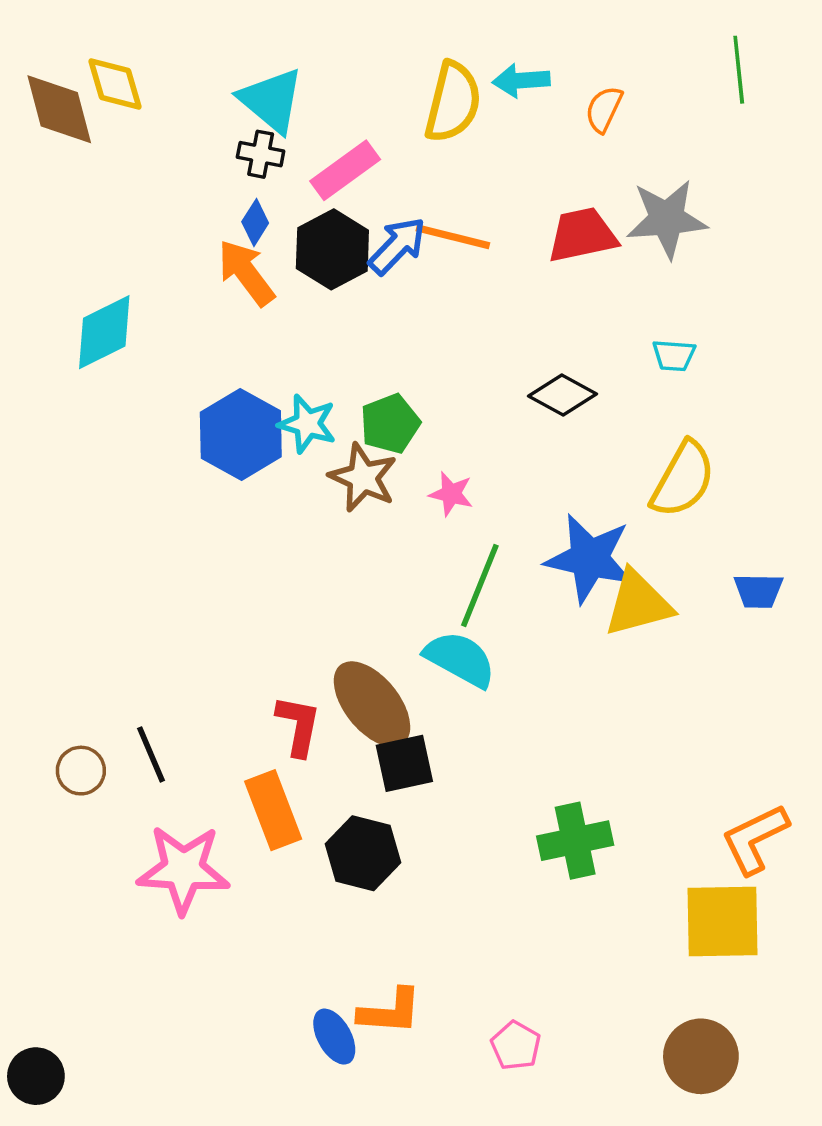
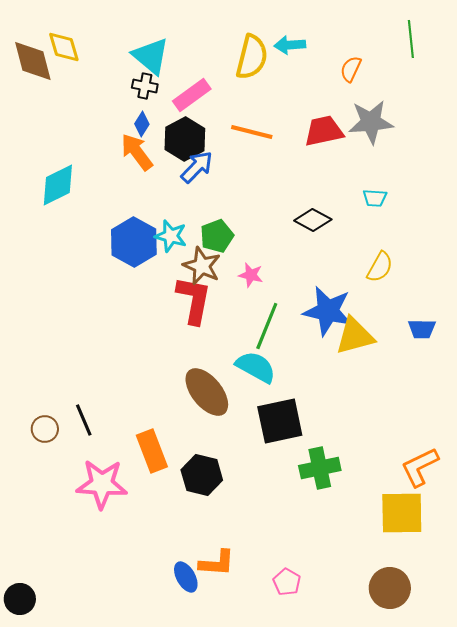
orange semicircle: (604, 109) -> (351, 69), moved
blue arrow: (397, 246) -> (197, 167), moved
yellow semicircle: (683, 479) -> (380, 267), size x0.7
red L-shape: (298, 726) -> (194, 300), moved, size x1.4
black square: (404, 763) -> (280, 421), moved, size x1.4

